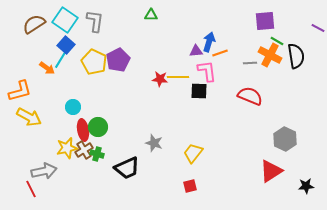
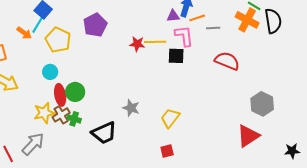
yellow pentagon: (94, 62) -> (58, 40), moved
gray line: (250, 63) -> (213, 28), moved
gray arrow: (44, 171) -> (33, 144), moved, turned -35
black star: (306, 186) -> (292, 151), moved

